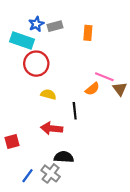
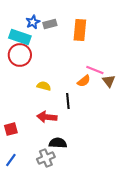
orange rectangle: (88, 33) -> (80, 30), size x1.5
red circle: (36, 64) -> (20, 55), moved
gray cross: (51, 173) -> (46, 158), turned 30
blue line: (27, 176) -> (11, 160), moved

